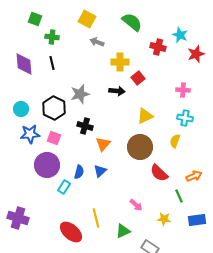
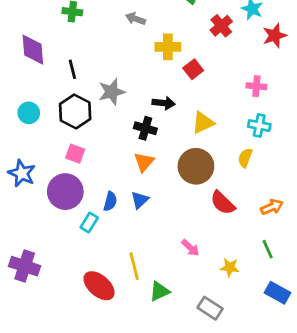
red cross: (158, 47) -> (221, 26), turned 35
black line: (52, 63) -> (72, 69), moved
black arrow: (117, 91) -> (164, 103), moved
black cross: (85, 126) -> (145, 128), moved
blue star: (30, 134) -> (22, 173), moved, turned 30
green line: (179, 196) -> (268, 249), moved
blue rectangle: (197, 220) -> (277, 293), moved, turned 36
green triangle: (123, 231) -> (159, 291), moved

